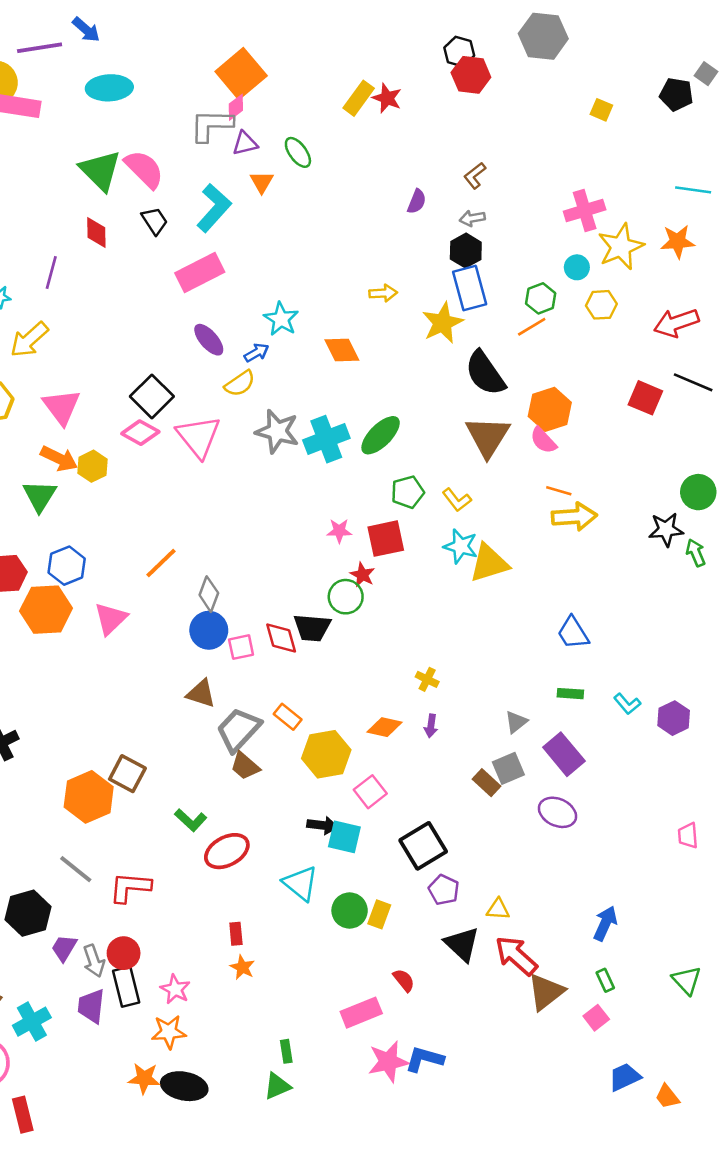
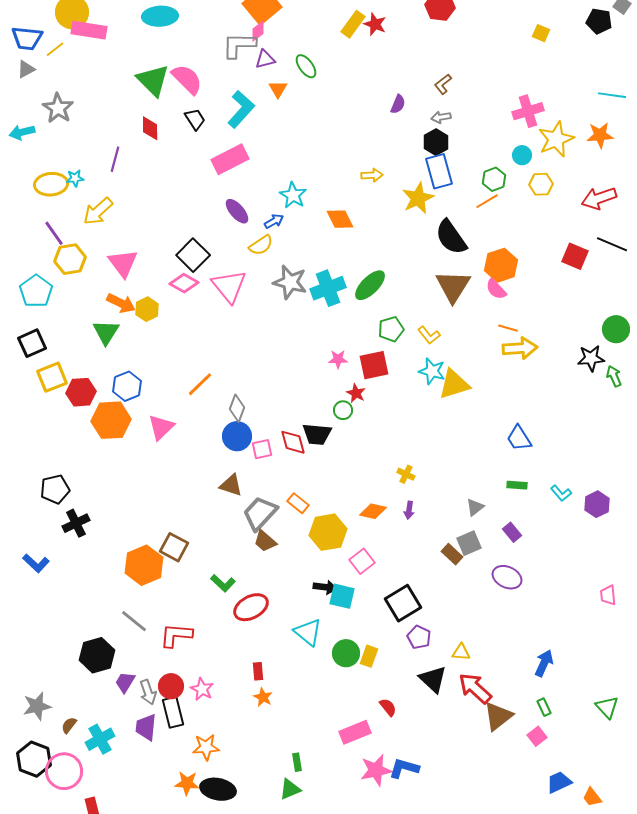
green circle: (346, 597) -> (343, 410), size x0.7
purple rectangle: (564, 754) -> (512, 532), size x0.6
pink star: (175, 989) -> (202, 689), moved

